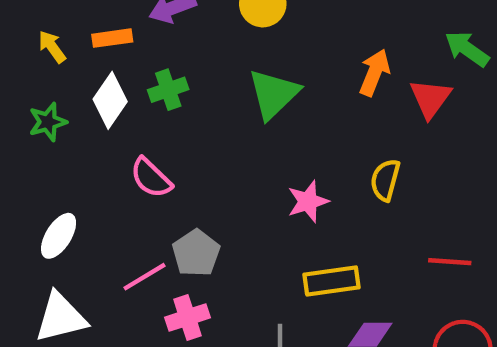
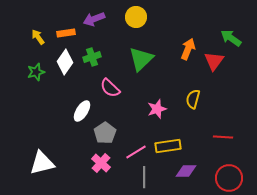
pink semicircle: (151, 178) -> (110, 88), moved
white ellipse: (59, 236) -> (82, 111), moved
pink line: (145, 277) -> (136, 152), moved
pink cross: (187, 318) -> (101, 163), turned -30

